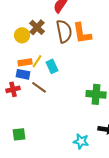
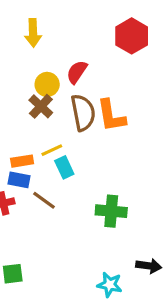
yellow circle: (22, 35) -> (47, 84), moved
yellow line: (37, 61) -> (52, 150), moved, turned 32
green cross: (96, 94) -> (111, 211), moved

